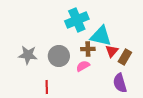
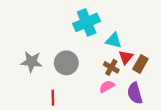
cyan triangle: (101, 36) -> (114, 40), size x0.7
brown cross: (88, 49) -> (111, 67), moved, turned 32
pink semicircle: (83, 66) -> (107, 86), moved

